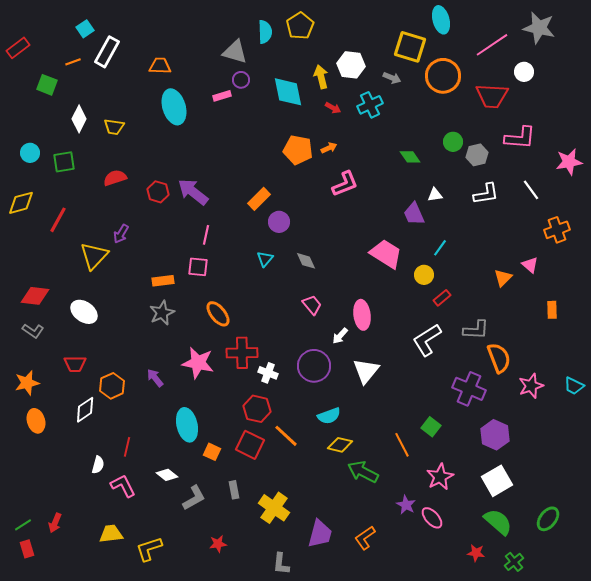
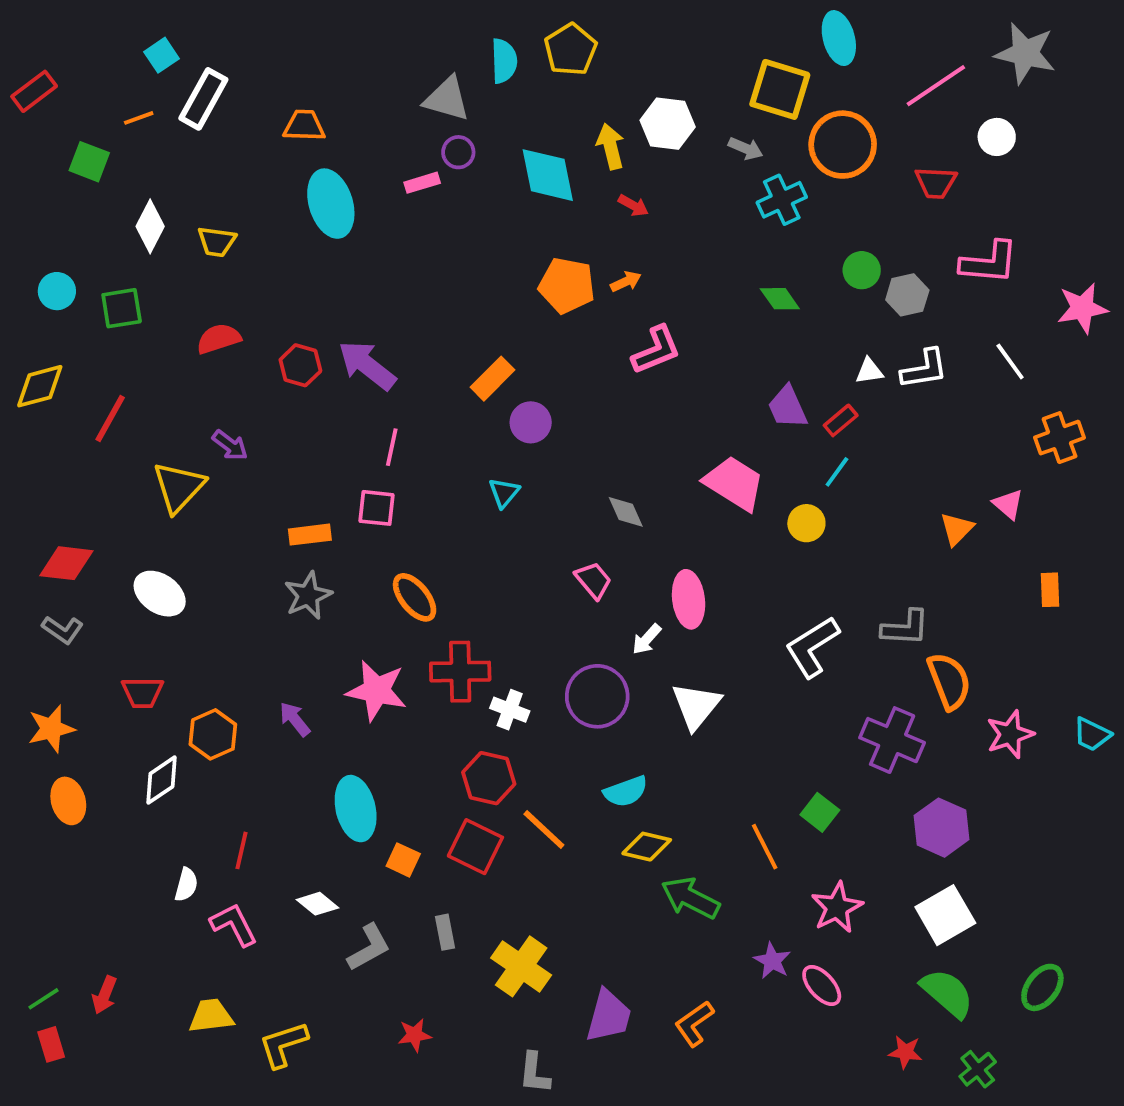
red trapezoid: (492, 96) -> (936, 183), size x0.7
cyan cross: (370, 105) -> (782, 200), moved
white triangle: (435, 195) -> (869, 371), moved
purple arrow: (121, 234) -> (230, 445), turned -84
gray diamond: (306, 261) -> (626, 512), moved
red rectangle: (442, 298) -> (841, 420), moved

